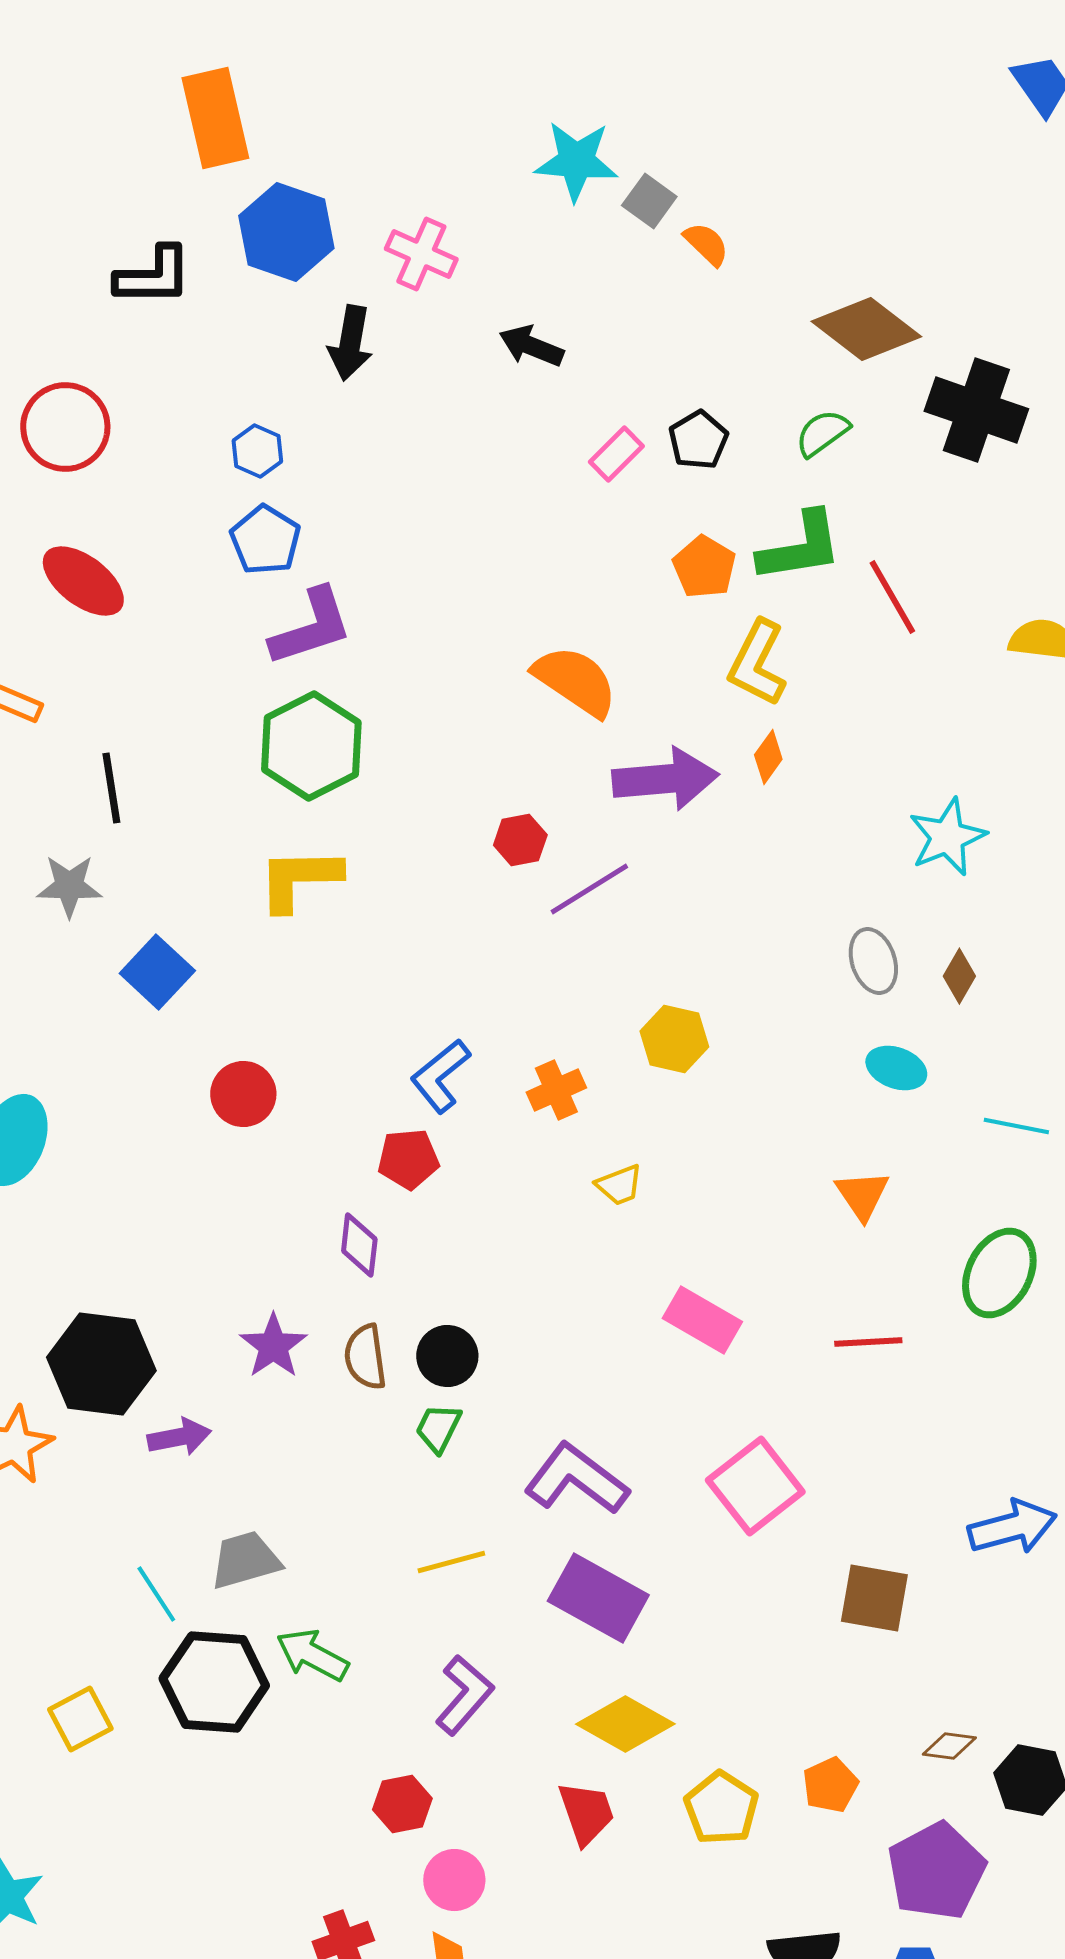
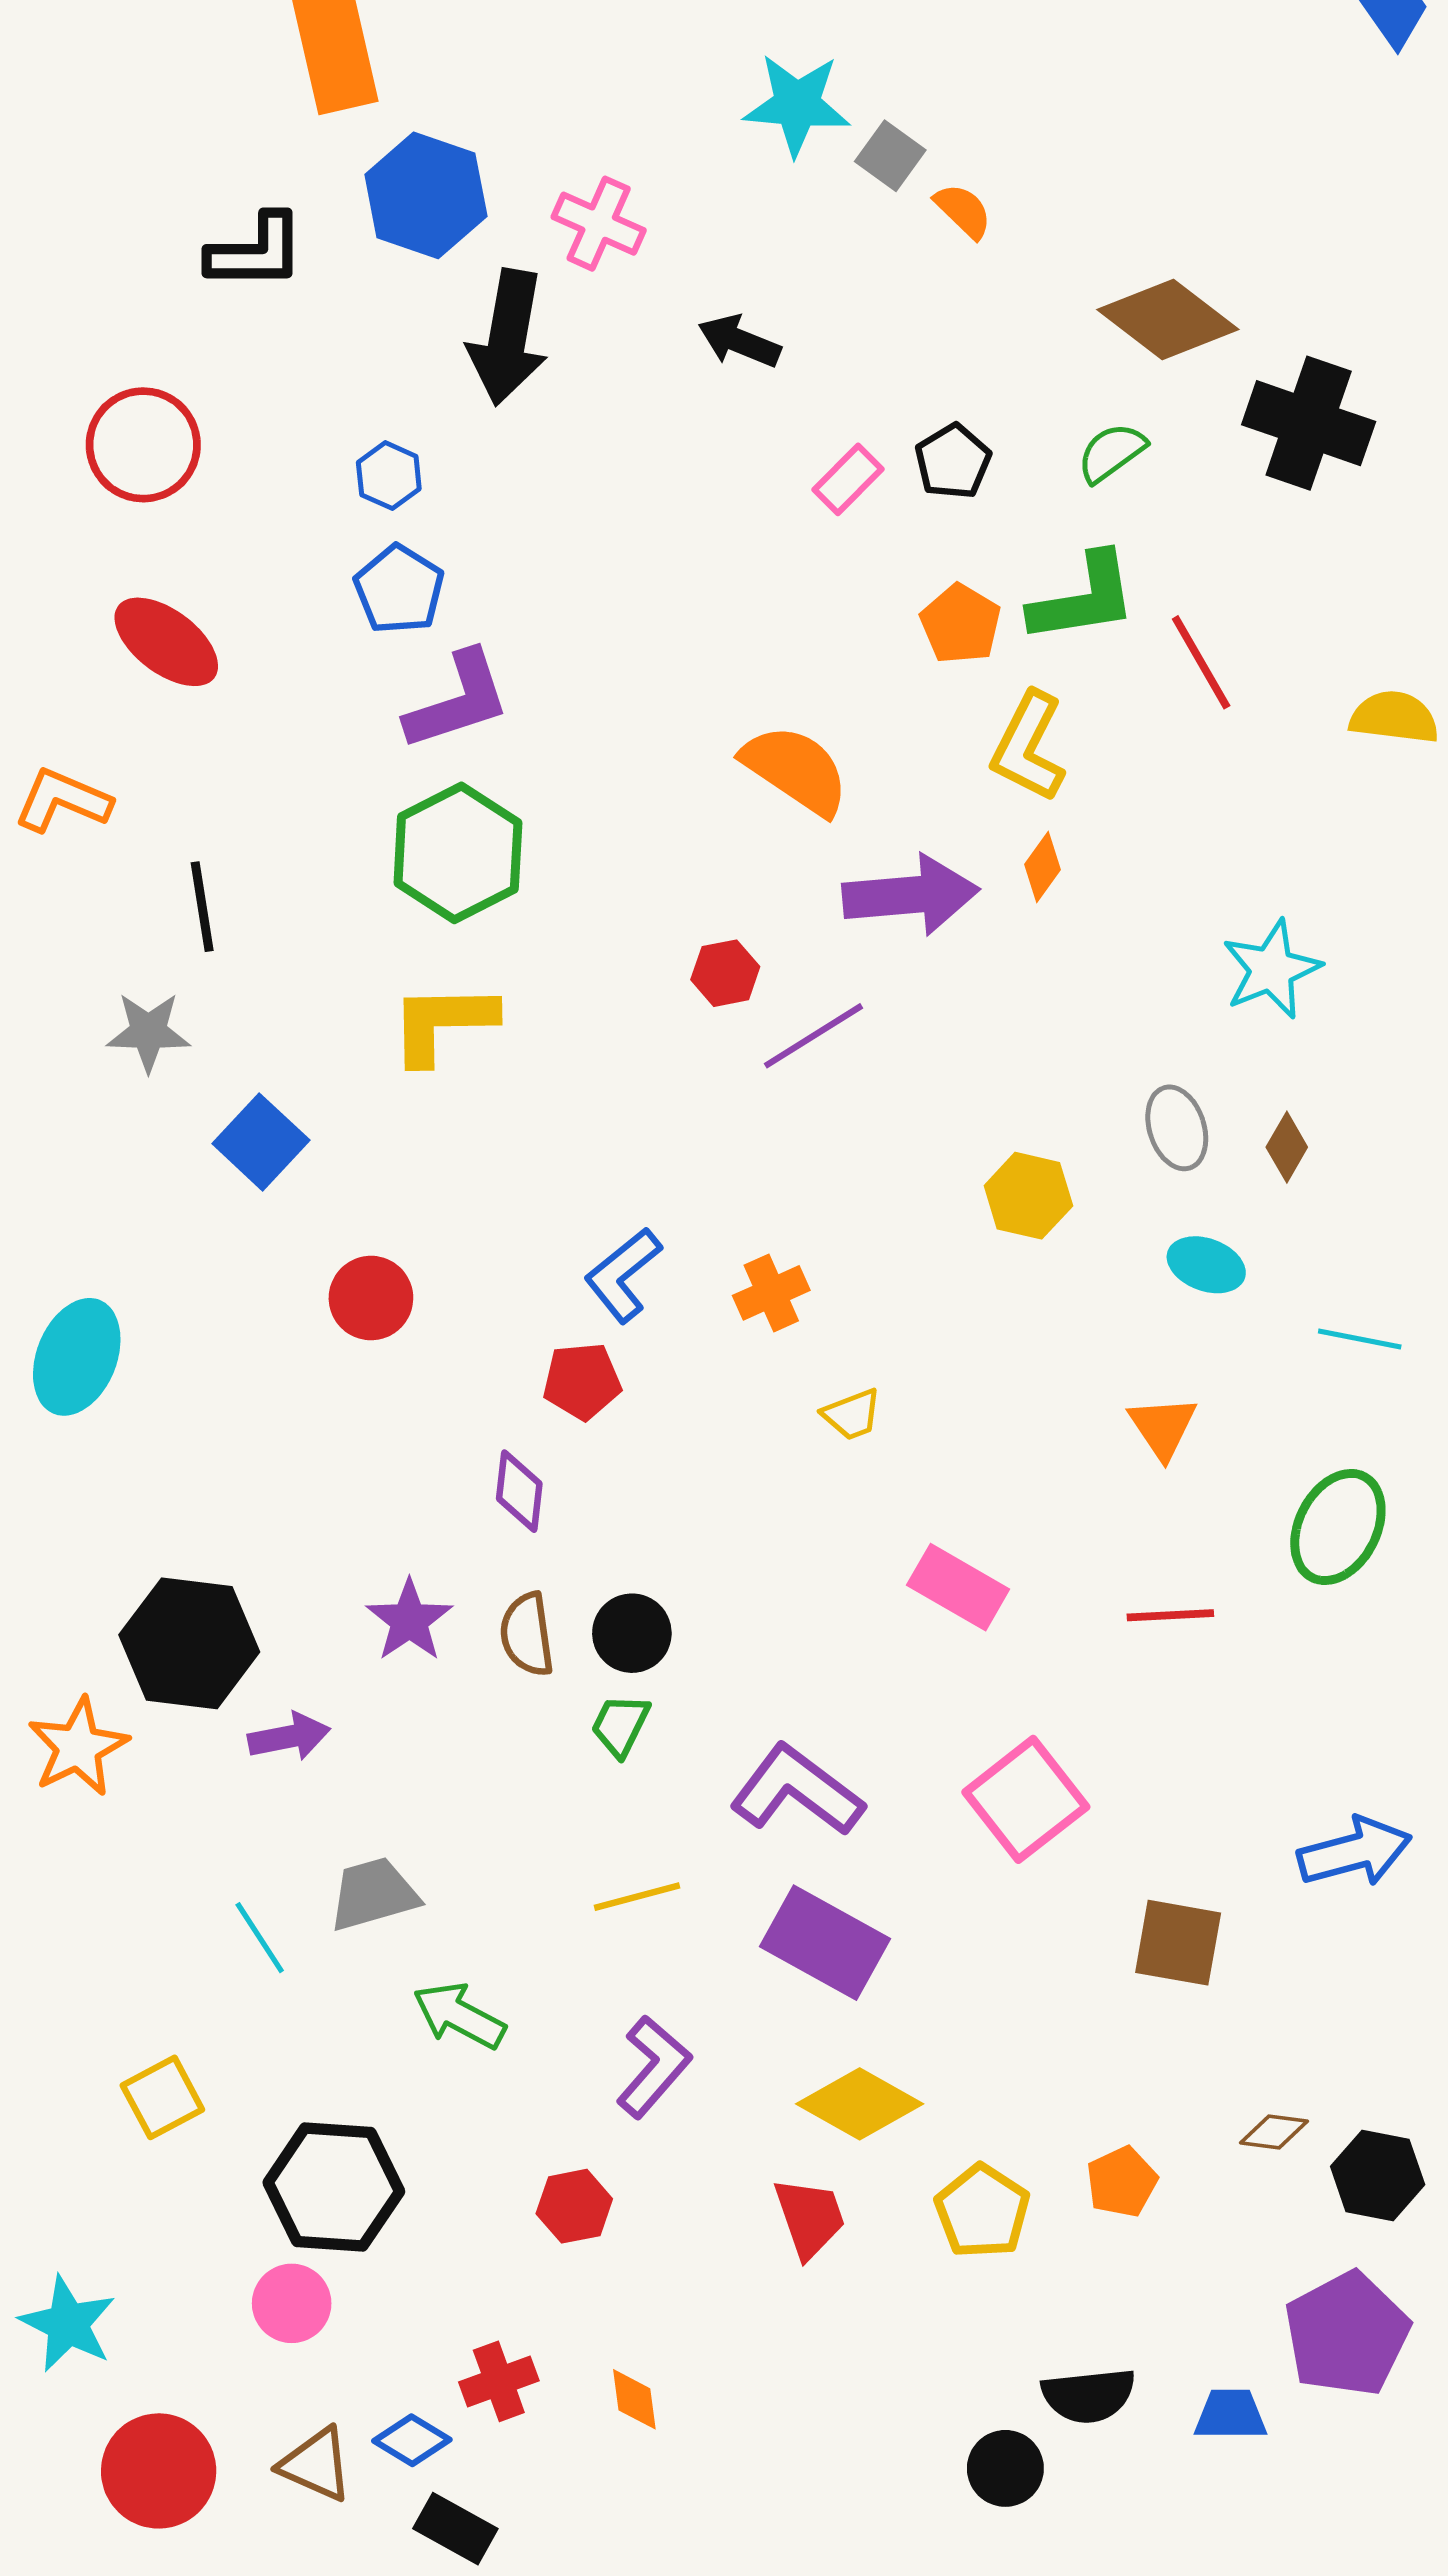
black arrow: (350, 343) -> (508, 337), size x1.4
yellow hexagon: (674, 1039) -> (1028, 1196), moved
black hexagon: (214, 1682) -> (334, 2187), moved
purple pentagon: (936, 1871) -> (1347, 2334), moved
pink circle: (454, 1880) -> (292, 2303), moved

